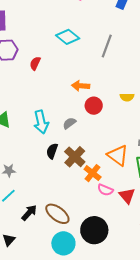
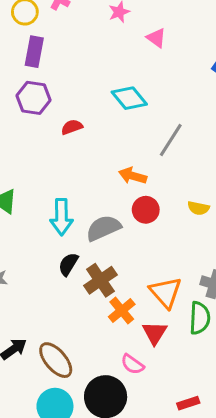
gray line: (107, 46) -> (171, 140), moved
red semicircle: (35, 63) -> (72, 127), turned 32
gray semicircle: (69, 123) -> (103, 228), size x1.6
pink semicircle: (105, 190) -> (132, 364), moved
red triangle: (127, 196) -> (155, 333), moved

